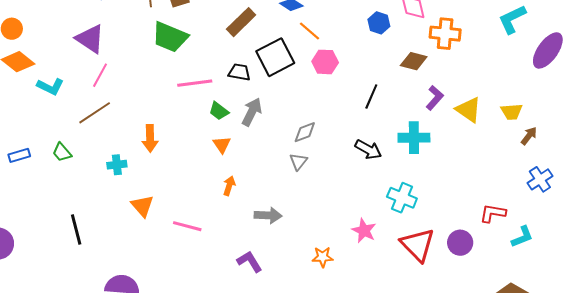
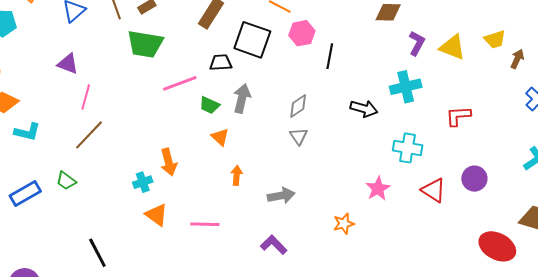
purple triangle: (90, 39) -> (68, 64), size x0.7
black square: (275, 57) -> (252, 40), turned -30
cyan L-shape: (50, 87) -> (27, 132), moved
black line: (371, 97) -> (330, 56), moved
orange arrow: (150, 138) -> (169, 162), moved
blue rectangle: (19, 155) -> (25, 193), size x1.4
cyan cross: (117, 165) -> (143, 182), moved
red L-shape: (493, 213) -> (458, 116), moved
pink star: (364, 231) -> (378, 189), turned 30
red triangle: (418, 245) -> (434, 190), size x0.7

